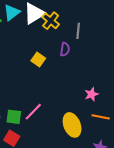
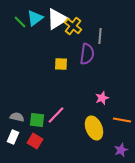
purple semicircle: (65, 49) -> (87, 54), size x1.5
yellow square: (38, 60) -> (61, 64), turned -32
pink star: (91, 94) -> (102, 98), moved

